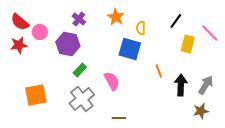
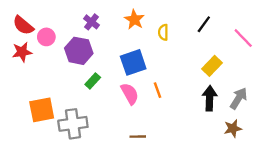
yellow rectangle: (188, 44) -> (212, 66), moved, turned 30
blue square: (130, 49) -> (133, 62), moved, turned -35
orange line: (159, 71) -> (158, 90), moved
gray cross: (82, 99) -> (73, 124), moved, turned 30

